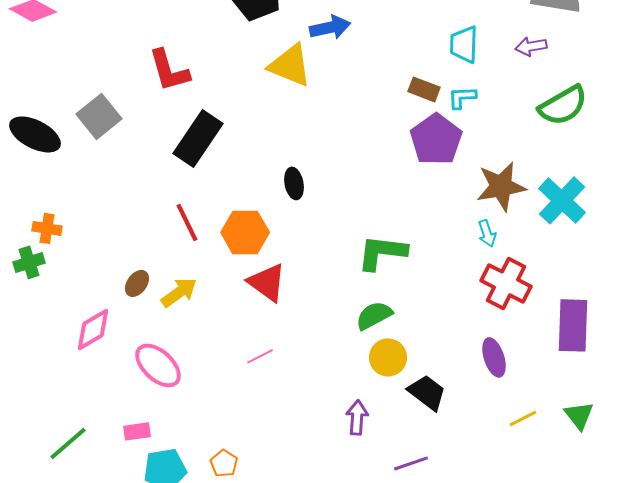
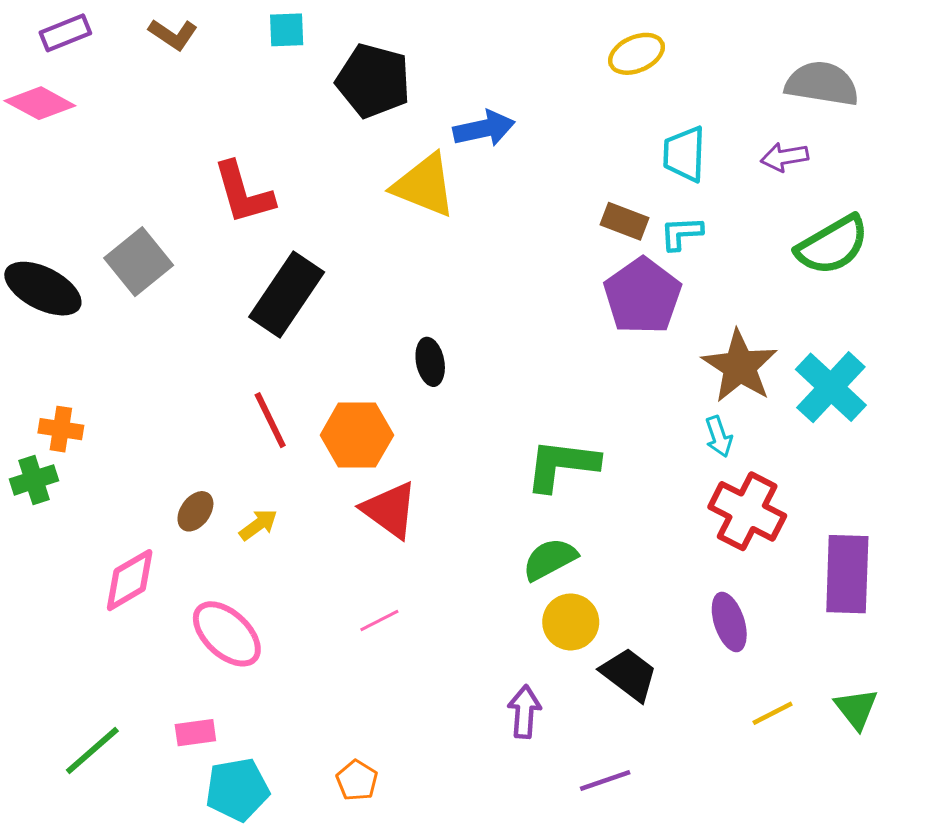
brown star: (501, 186) -> (740, 366), turned -30
yellow arrow: (179, 292) -> (258, 525), size x0.7
orange pentagon: (224, 463) -> (357, 780), moved

